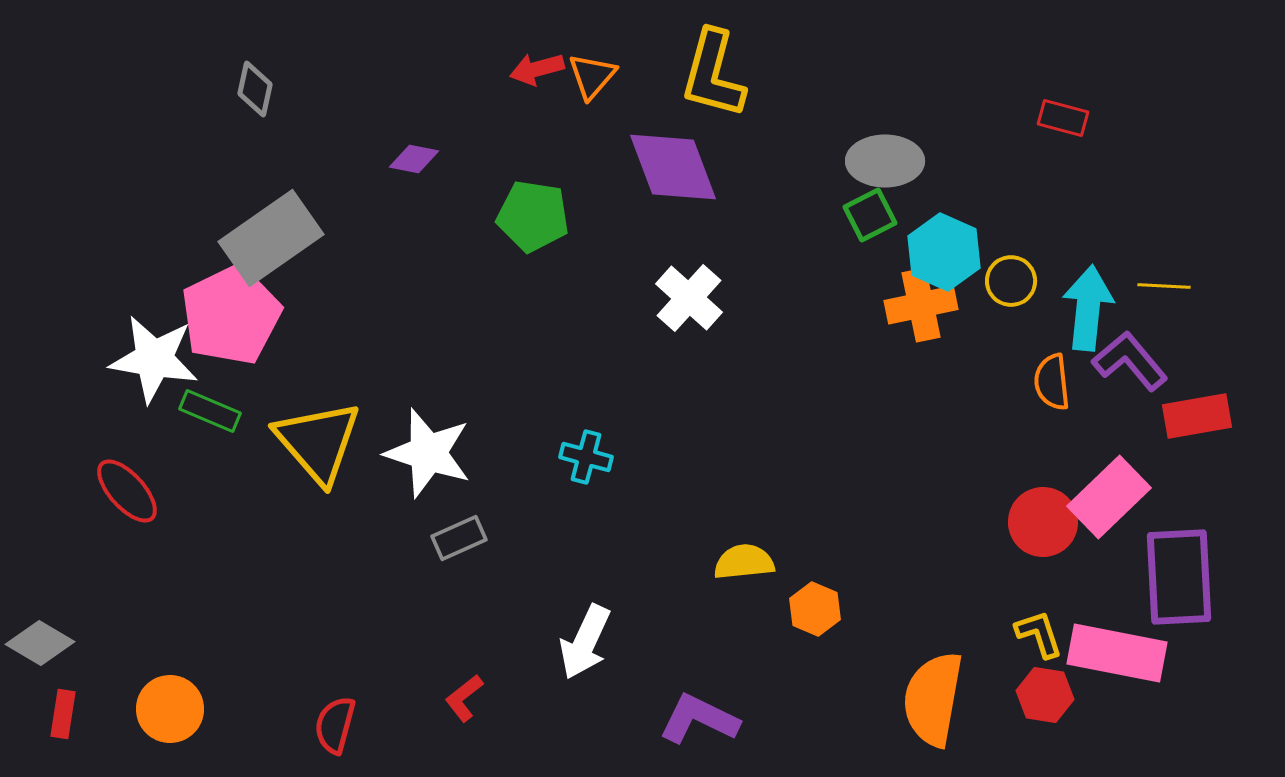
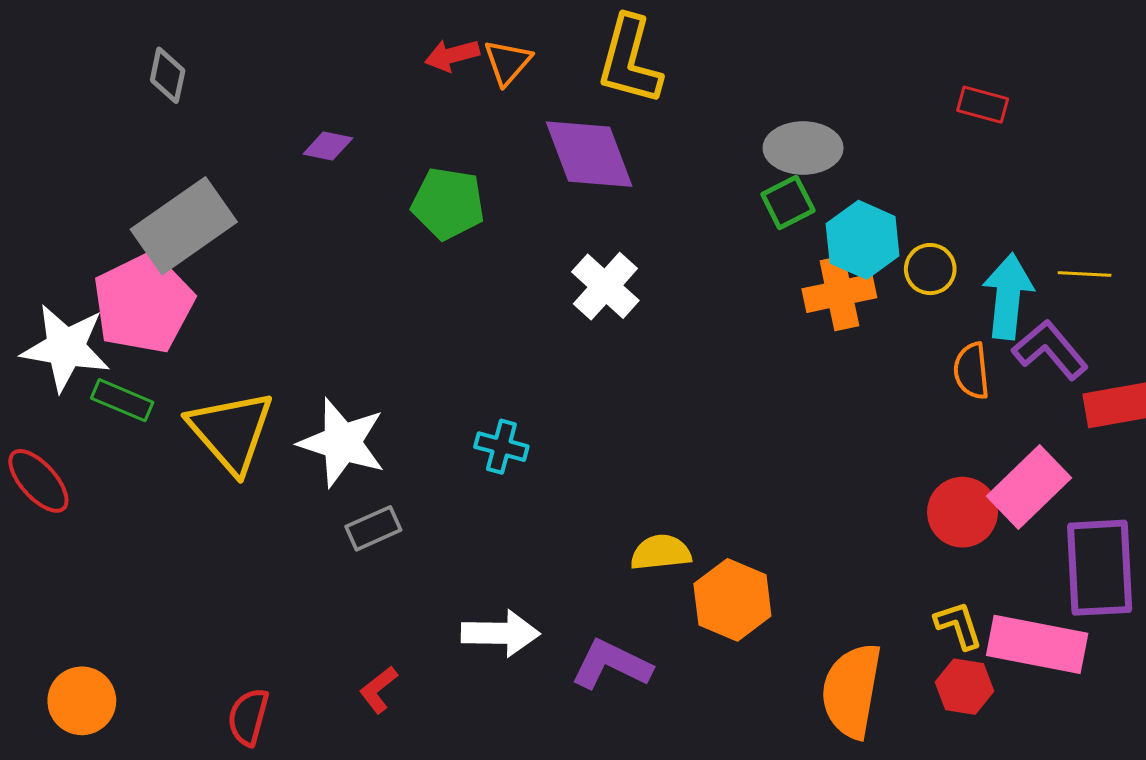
orange hexagon: (815, 609) -> (732, 600), size x1.5
white arrow: (585, 642) -> (500, 633), turned -114
purple L-shape: (699, 719) -> (611, 664), moved

